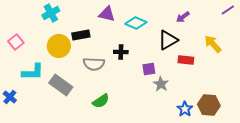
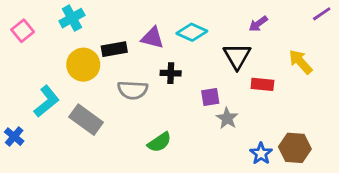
purple triangle: (107, 14) -> (152, 38), moved
black triangle: (168, 40) -> (237, 56), turned -30
pink square: (16, 42) -> (23, 31), moved
cyan L-shape: (33, 72) -> (47, 101), turned -40
green semicircle: (101, 101) -> (159, 142), moved

